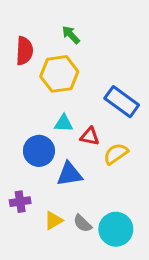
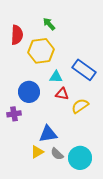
cyan triangle: (64, 123) -> (56, 77), moved
blue circle: (39, 151) -> (29, 92), moved
blue triangle: (69, 174) -> (48, 134), moved
purple cross: (20, 202) -> (14, 114), moved

